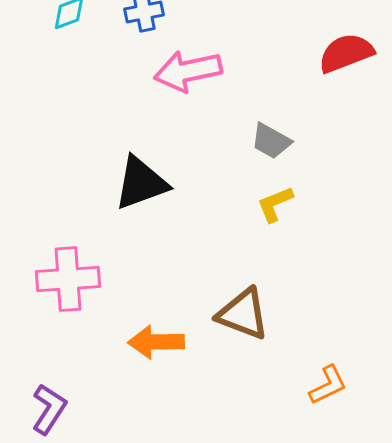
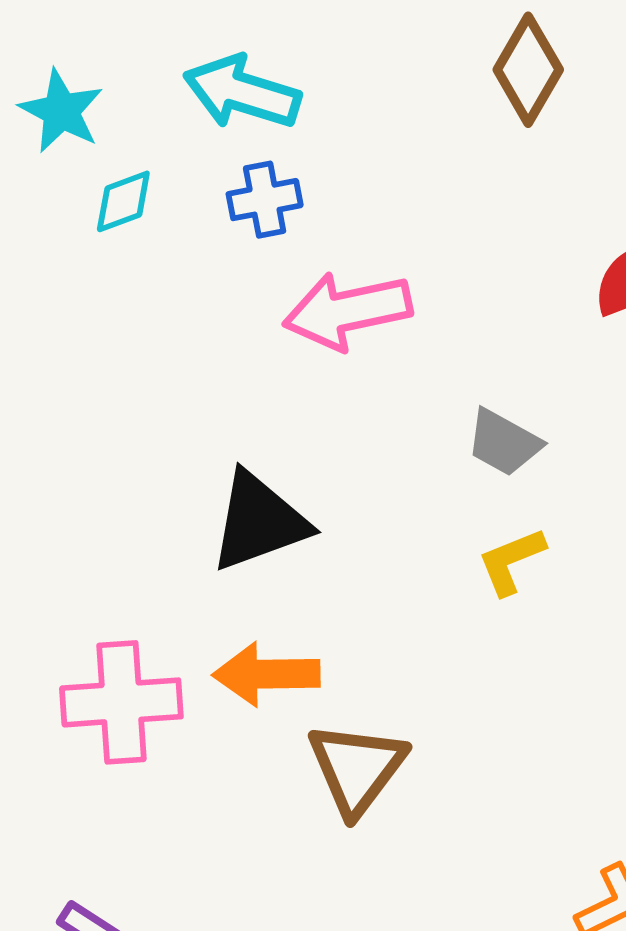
brown triangle: (243, 314) -> (357, 768), moved, turned 46
orange arrow: (156, 342) -> (266, 674), moved

